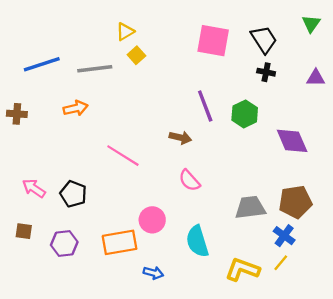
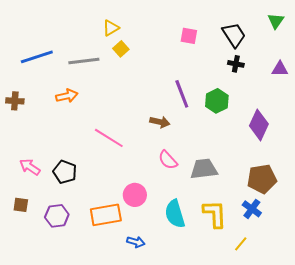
pink square: (213, 41) -> (189, 36), size x0.6
purple diamond: (292, 141) -> (259, 125), turned 48
gray trapezoid: (250, 207) -> (204, 169), moved
yellow line: (281, 263) -> (241, 244), moved
yellow L-shape: (242, 269) -> (215, 214), moved, turned 68

